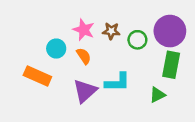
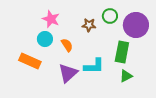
pink star: (84, 30) -> (51, 19), moved
green circle: (137, 40) -> (110, 16), moved
green rectangle: (171, 65) -> (122, 52), moved

